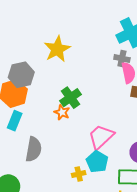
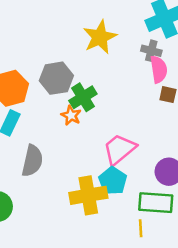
yellow star: (57, 49) -> (100, 37), moved
gray hexagon: (21, 75) -> (56, 78), moved
yellow cross: (79, 174) -> (88, 195), size x2.0

